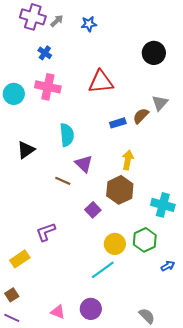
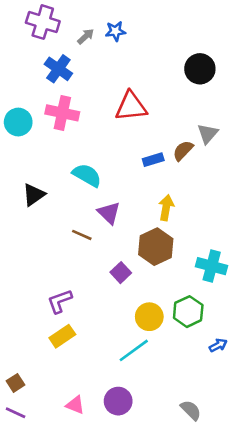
gray arrow: (57, 21) -> (86, 36), moved
blue cross: (45, 53) -> (58, 69), size x1.5
cyan semicircle: (67, 135) -> (87, 175), turned -55
yellow rectangle: (20, 259) -> (62, 336), moved

